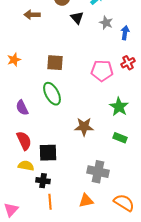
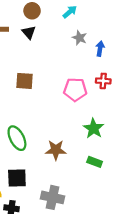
black triangle: (77, 18) -> (29, 32), moved
red cross: (128, 63) -> (103, 81), turned 32
green ellipse: (52, 94) -> (17, 138), moved
gray cross: (98, 172) -> (53, 197), moved

